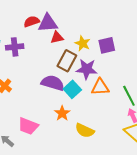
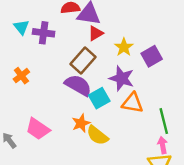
red triangle: (57, 37) -> (96, 33), turned -32
purple square: (107, 45) -> (152, 56), turned -30
brown rectangle: (67, 61) -> (83, 61), moved
yellow semicircle: (85, 131) -> (97, 135), moved

